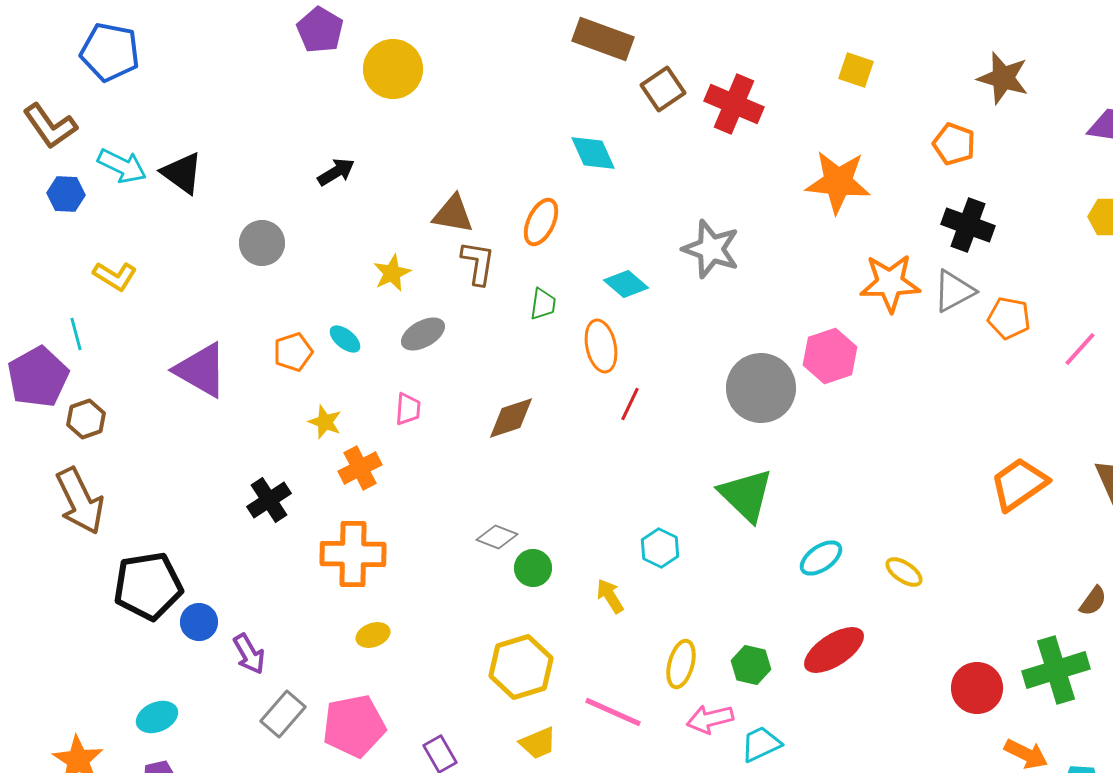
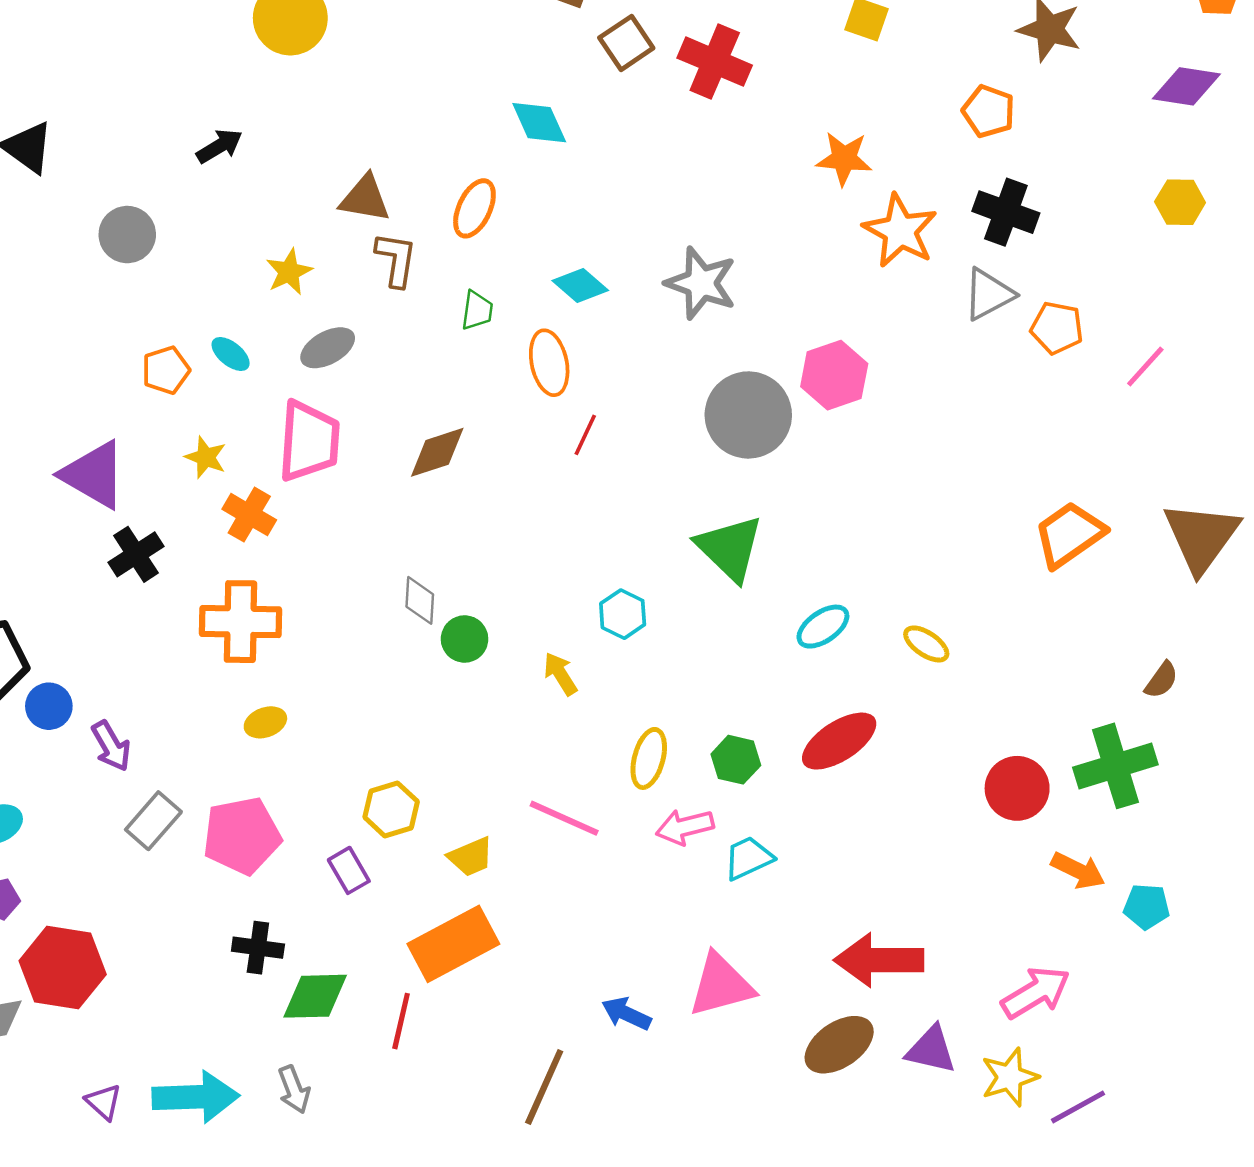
orange star: (838, 182) -> (844, 159), size x0.7
gray star: (711, 249) -> (701, 283), moved
orange star: (890, 283) -> (900, 231), moved, turned 30
purple triangle: (201, 370) -> (94, 475), moved
pink trapezoid: (408, 409) -> (309, 441), size x2.0
orange cross: (360, 468) -> (249, 515), turned -33
gray diamond: (497, 537) -> (420, 600), turned 72
yellow hexagon: (521, 667) -> (391, 809), moved, size x0.7

